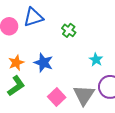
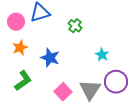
orange star: (16, 63) -> (20, 48), moved

